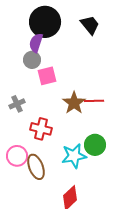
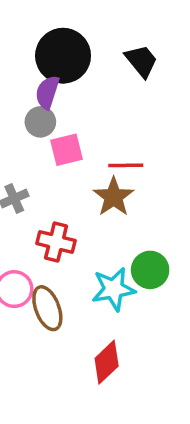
red line: (94, 101) -> (126, 165), moved

